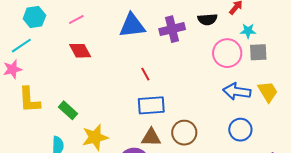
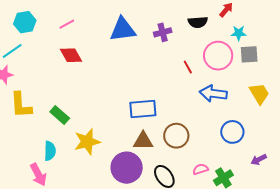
purple cross: (172, 29) -> (163, 32), size x0.7
red line: (145, 74) -> (188, 67), moved
blue arrow: (237, 91) -> (213, 94), moved

